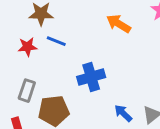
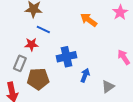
red star: (27, 47) -> (31, 44), moved
blue arrow: (123, 113) -> (85, 75), moved, turned 64

